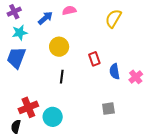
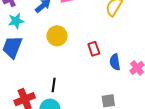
black line: (62, 77) -> (54, 85), moved

